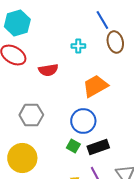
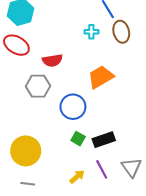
cyan cross: (78, 46) -> (91, 32), moved
gray hexagon: (31, 115) -> (38, 86), moved
blue circle: (83, 121) -> (73, 107), moved

